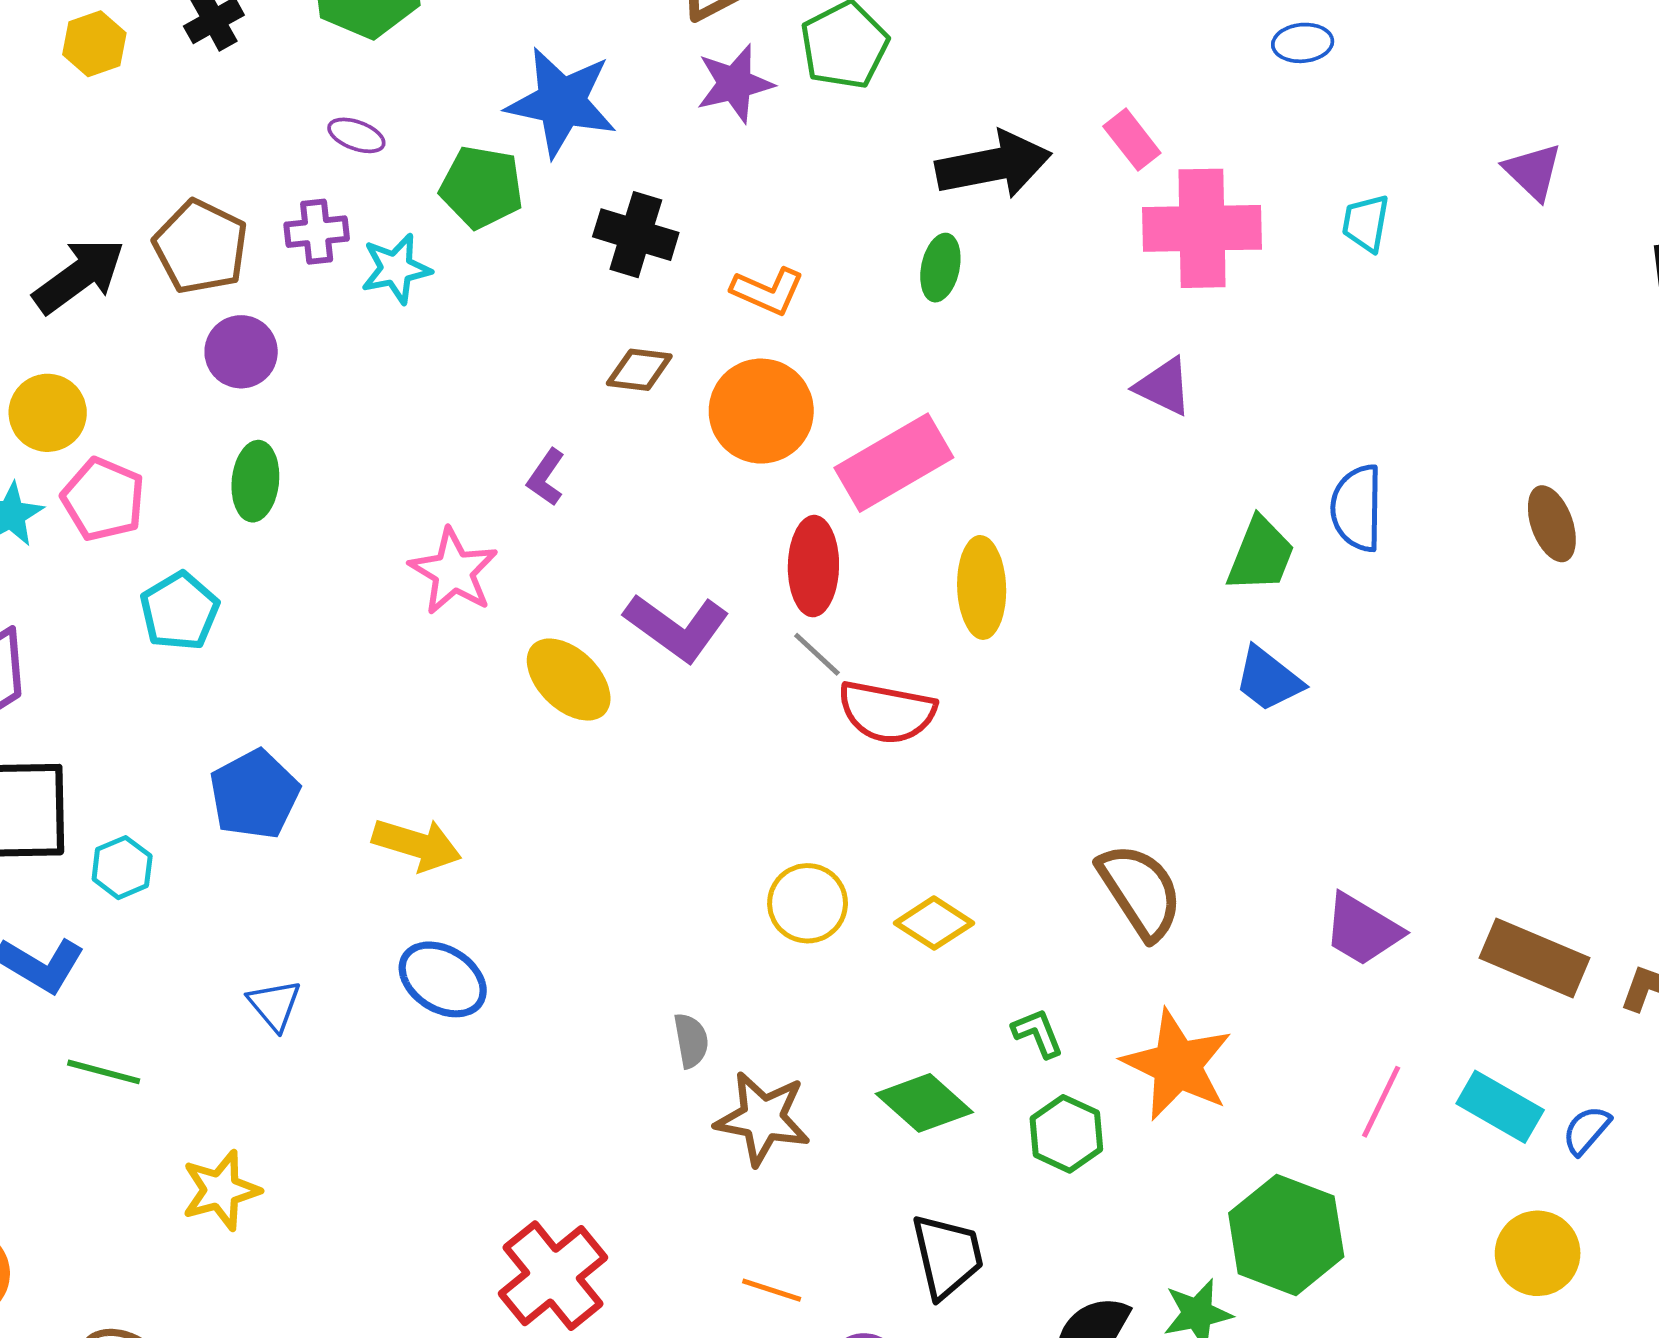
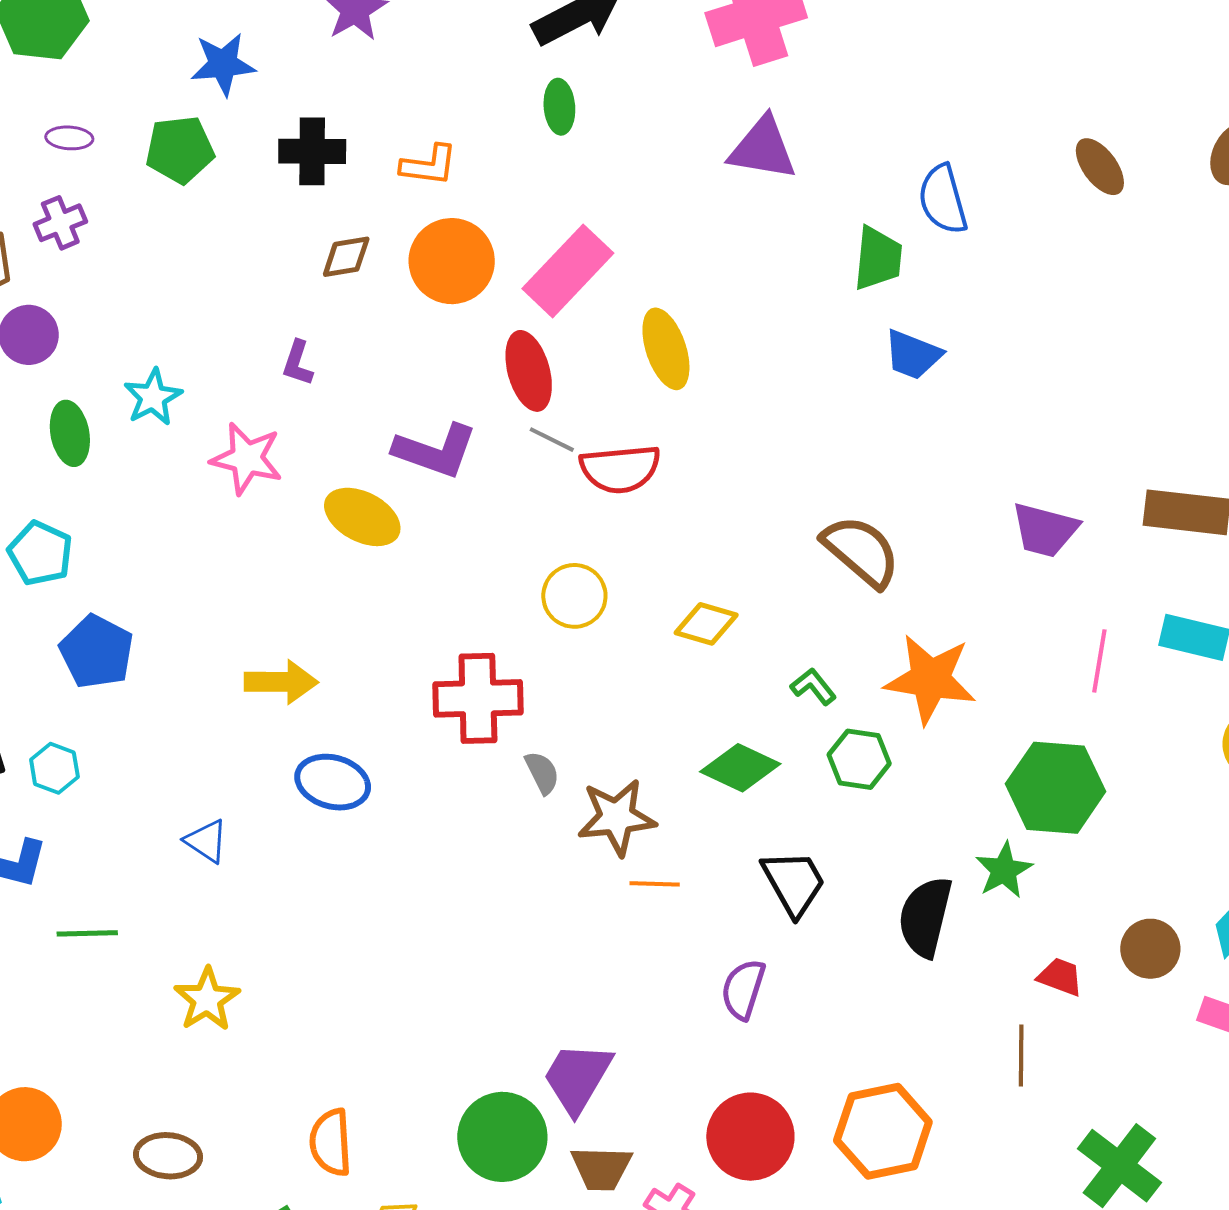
blue star: (562, 102) -> (223, 64), size x0.7
cyan star: (396, 269) -> (153, 397), moved
purple triangle: (1164, 386) -> (763, 149), size x1.4
blue pentagon: (254, 794) -> (97, 652), moved
yellow circle: (808, 903) -> (574, 596), moved
red cross: (553, 1276) -> (478, 698), moved, turned -36
orange line: (772, 1290) -> (655, 884), moved

